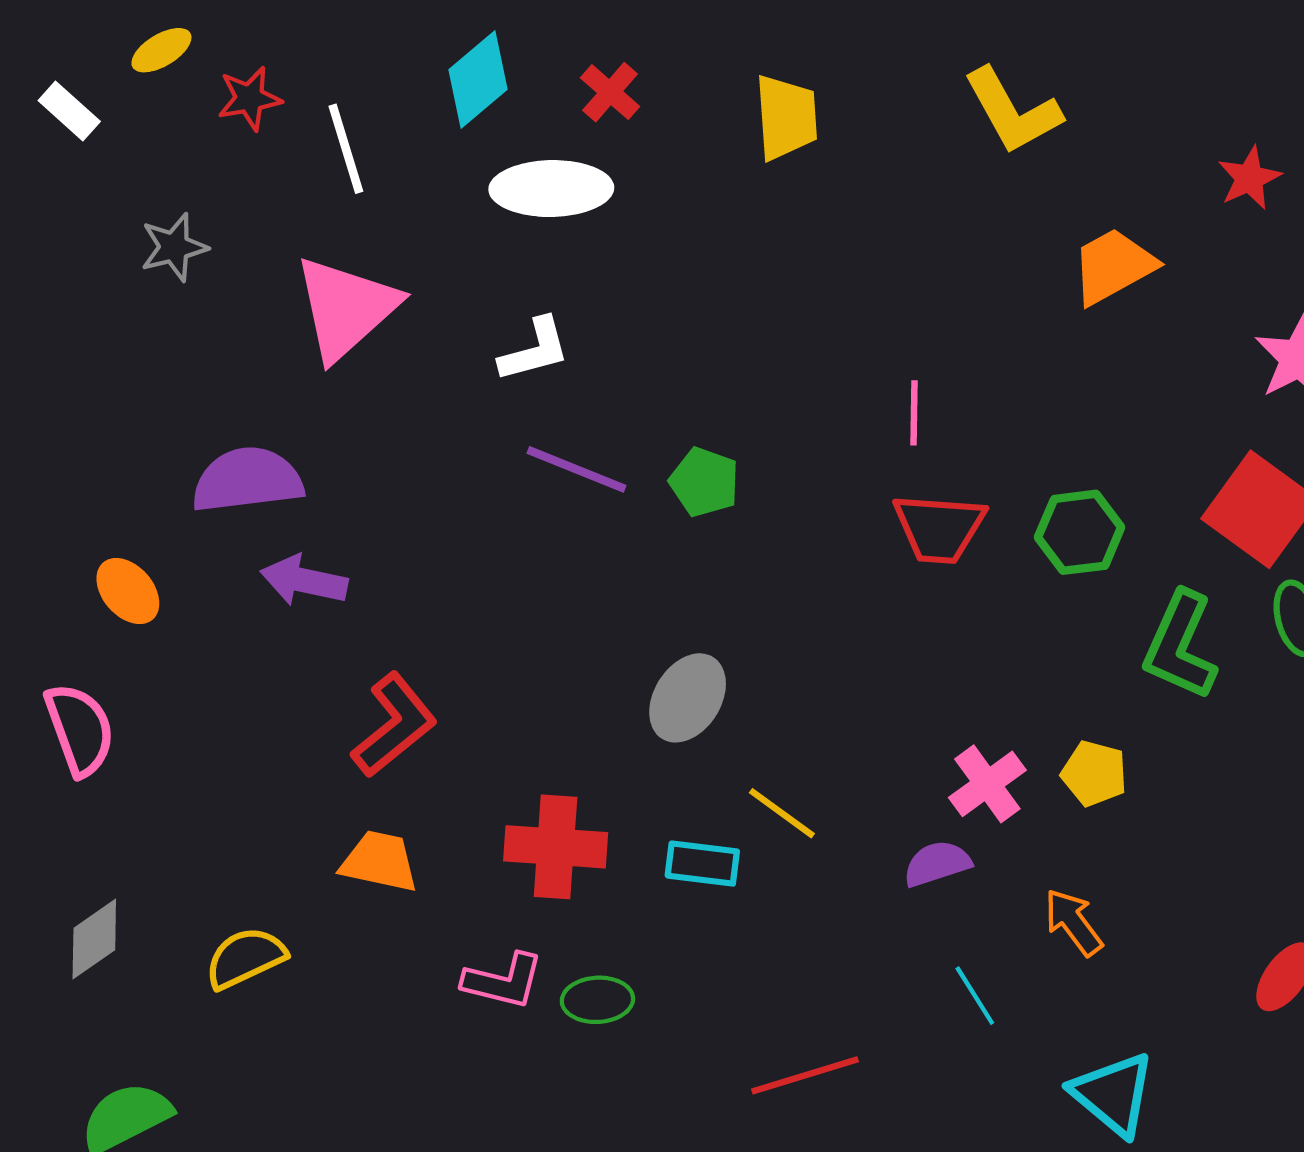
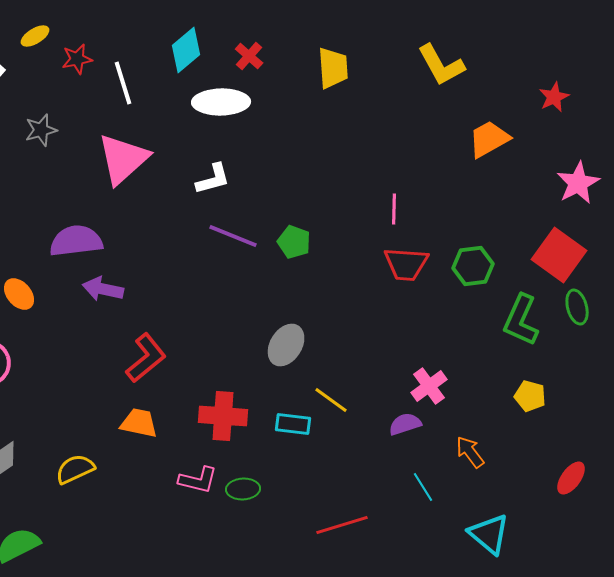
yellow pentagon: (1094, 773) -> (530, 396), moved

